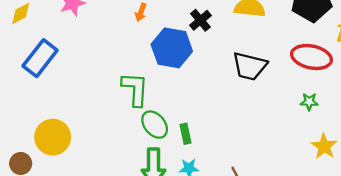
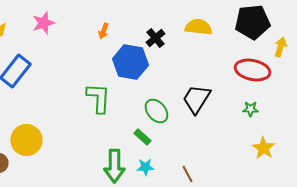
black trapezoid: (250, 66) -> (196, 99), moved, turned 108
green ellipse: (155, 125) -> (156, 111), moved
green rectangle: (186, 134) -> (142, 137), turned -36

